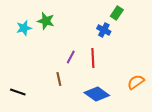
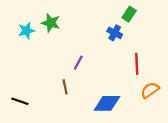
red line: (93, 58) -> (137, 64), moved
blue diamond: (97, 94) -> (107, 103), turned -35

